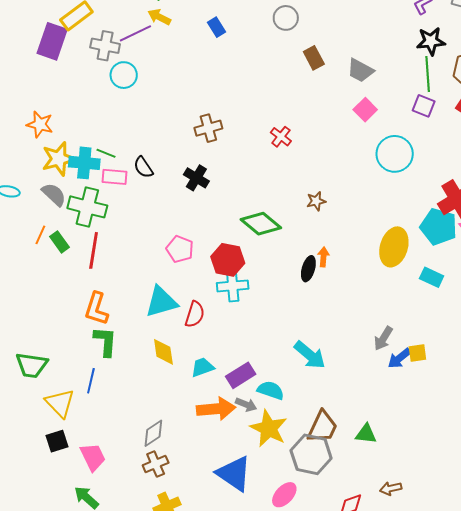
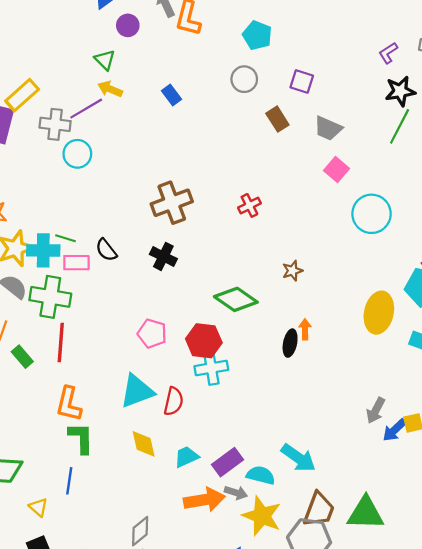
green line: (428, 74) -> (400, 126), turned 36
purple square: (424, 106) -> (302, 81), moved
brown cross: (208, 128) -> (172, 203), size x1.4
red cross: (281, 137) -> (249, 205), turned 30
green rectangle: (59, 242) -> (22, 357), moved
cyan arrow: (310, 355) -> (298, 458), moved
yellow triangle: (60, 403) -> (38, 507), size x0.6
green triangle: (366, 434) -> (366, 513), size x1.6

